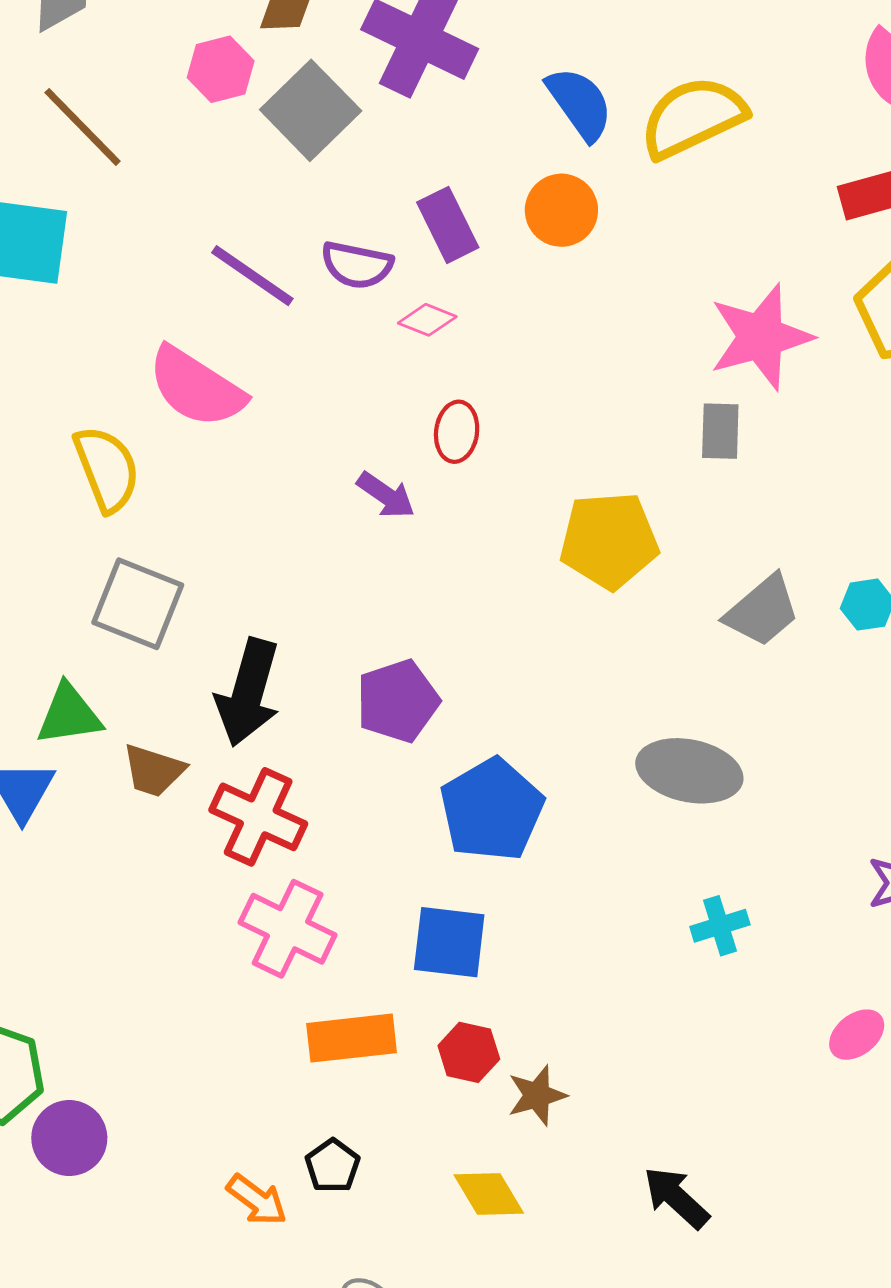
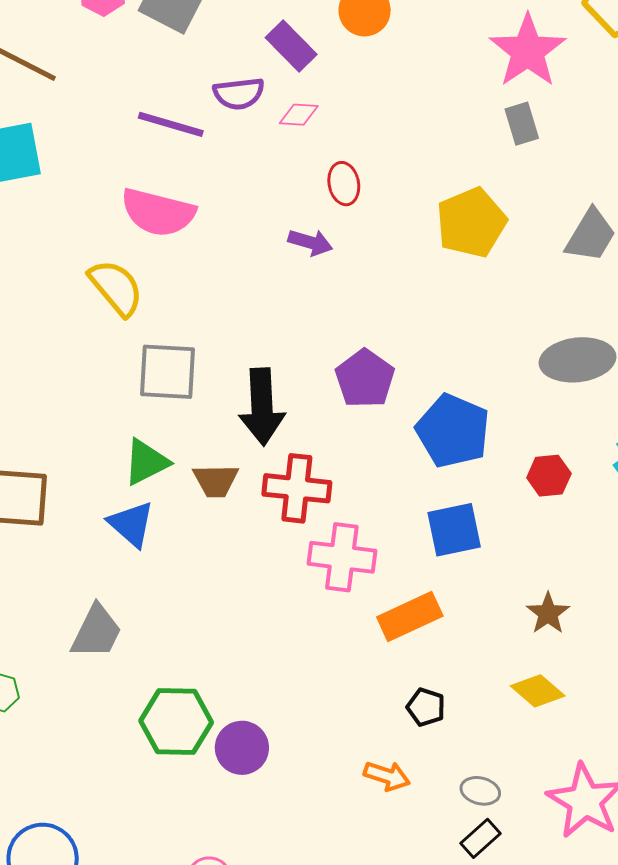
red hexagon: (469, 1052) -> (549, 476), moved
orange arrow: (257, 1200) -> (387, 776), moved

